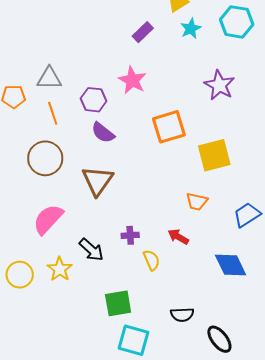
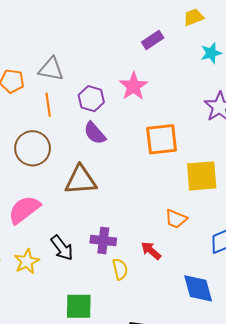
cyan star: (191, 29) -> (211, 53), moved
brown triangle: (98, 181) -> (81, 180), turned 40
purple cross: (130, 235) -> (103, 241), size x1.4

